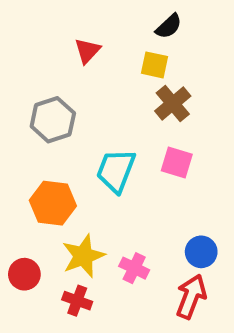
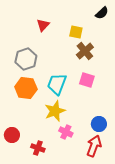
black semicircle: (169, 26) -> (102, 13), moved
orange hexagon: (53, 203) -> (26, 88), moved
yellow star: (83, 256) -> (55, 111), moved

